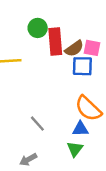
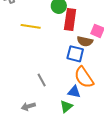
brown semicircle: (74, 48) -> (85, 41), moved, turned 35
blue square: (82, 66) -> (75, 54), moved

